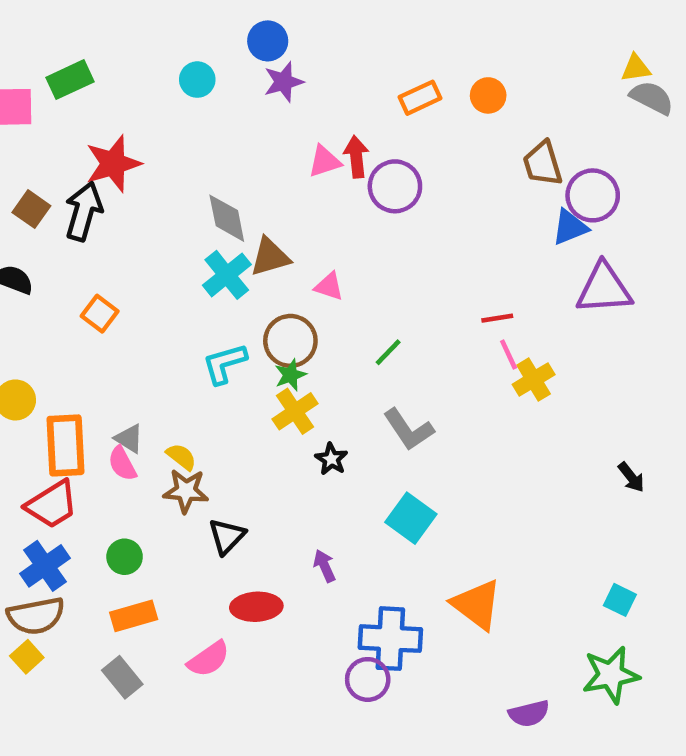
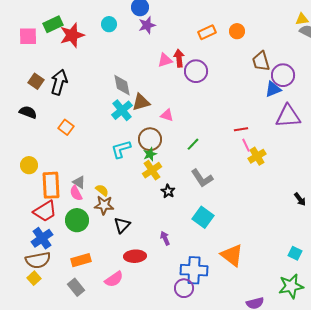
red star: (113, 164) -> (72, 35), moved
green circle: (125, 557) -> (77, 220), moved, size x1.5

